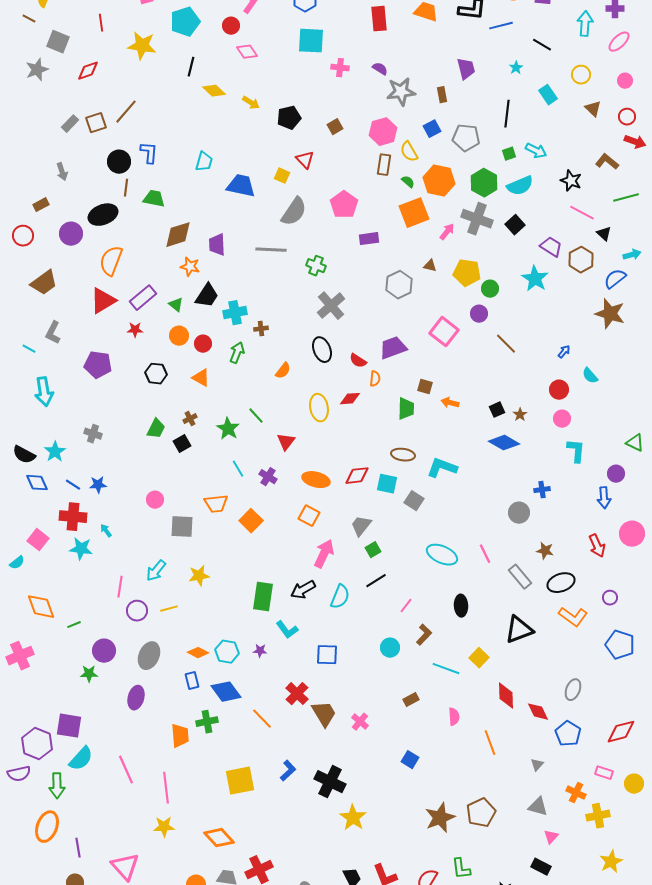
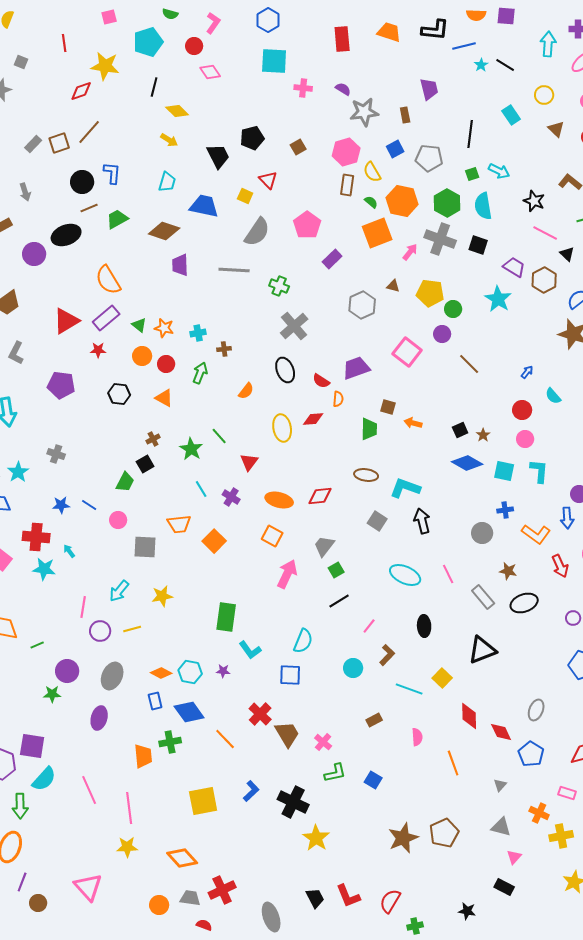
gray square: (58, 42) -> (21, 62), size x0.6
cyan star: (516, 68) -> (481, 65), moved
red diamond: (88, 71) -> (81, 91), moved
yellow arrow: (251, 103) -> (169, 140), moved
cyan semicircle: (520, 186) -> (483, 206), turned 104
brown line: (126, 188) -> (89, 208), turned 60
green trapezoid: (154, 199) -> (117, 219), turned -40
black square: (515, 225) -> (478, 245), turned -30
brown diamond: (178, 235) -> (164, 231), moved, turned 36
purple rectangle: (369, 239) -> (332, 259), turned -36
orange semicircle: (111, 261) -> (108, 280), moved, turned -52
orange star: (190, 267) -> (164, 328), moved
black trapezoid: (207, 296) -> (218, 156), moved, turned -60
cyan cross: (235, 313) -> (198, 333), size x0.7
green trapezoid: (156, 429) -> (125, 482), moved
cyan square: (387, 484) -> (504, 471), moved
blue line: (73, 485) -> (89, 505), moved
black arrow: (303, 590) -> (422, 521), moved, turned 105
cyan semicircle: (340, 597) -> (303, 641), moved
orange L-shape: (573, 617) -> (536, 534), moved
purple line: (78, 848) -> (22, 882), moved, turned 30
green L-shape: (461, 869) -> (335, 773), moved, turned -95

